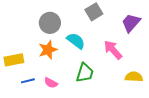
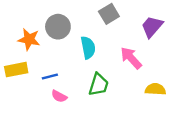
cyan semicircle: (76, 41) -> (88, 48), turned 42
orange star: (48, 50) -> (29, 39), moved, turned 30
blue line: (28, 81) -> (50, 77), moved

